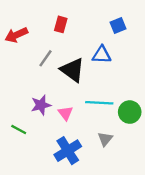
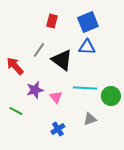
blue square: (118, 26) -> (88, 22), moved, size x1.5
red arrow: (16, 35) -> (15, 66), moved, turned 72
gray triangle: (105, 139) -> (90, 119), turned 32
blue cross: (68, 151) -> (58, 129), size x0.6

